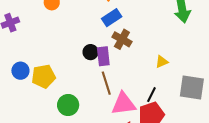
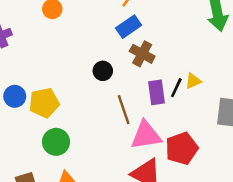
purple rectangle: (103, 56) -> (157, 92), moved
black line: (151, 95) -> (176, 88), moved
green circle: (68, 105) -> (56, 142), moved

